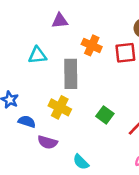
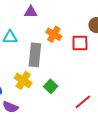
green square: (105, 115) -> (51, 86), moved

